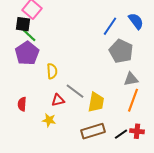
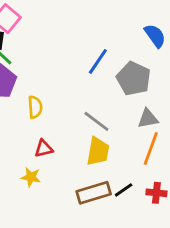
blue line: (110, 26) -> (98, 61), moved
gray line: (75, 91) -> (96, 121), moved
black line: (121, 134) -> (124, 190), moved

